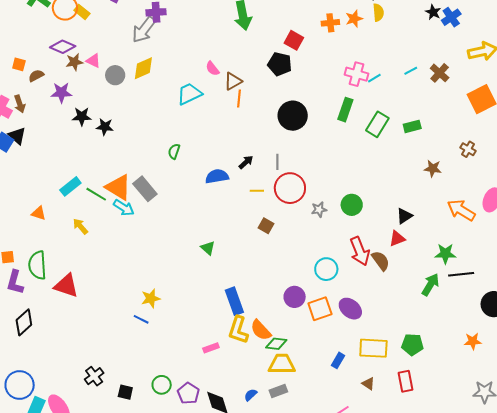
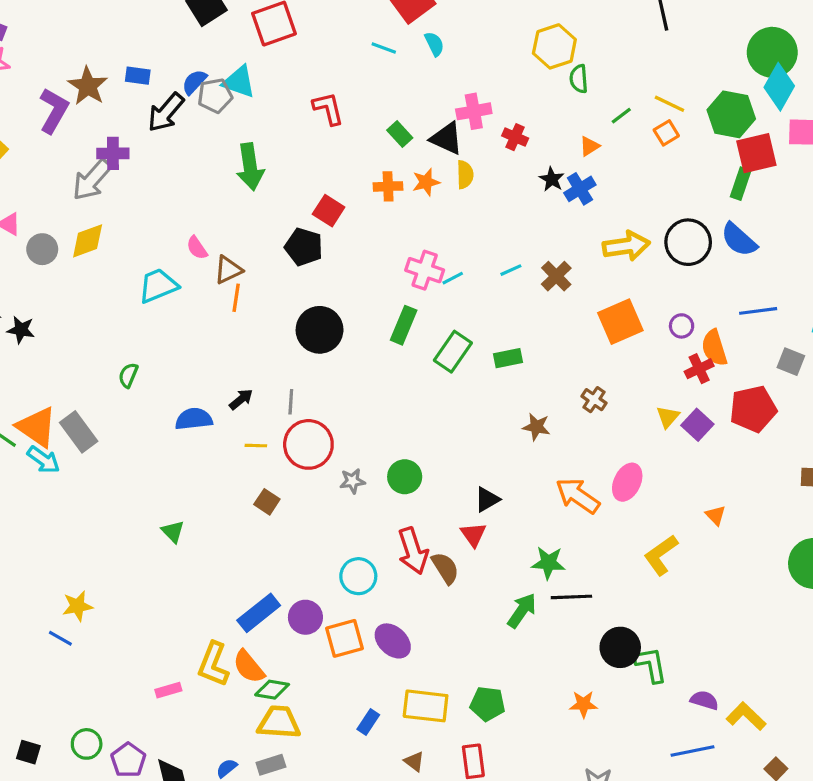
red triangle: (397, 239) -> (473, 535), turned -48
blue rectangle: (234, 301) -> (259, 613), moved, turned 68

